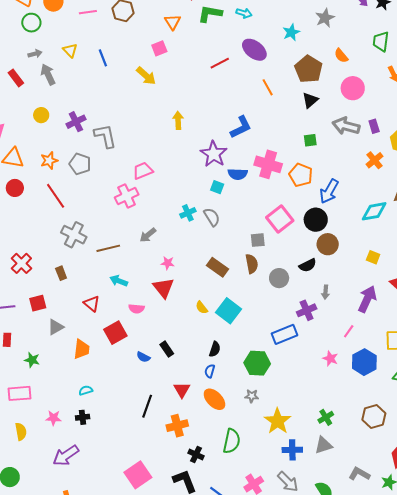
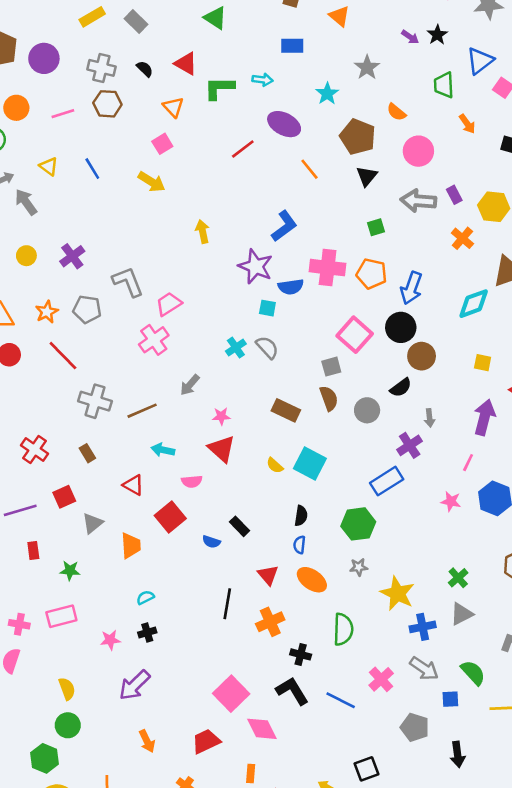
gray L-shape: (105, 136) -> (128, 282), moved
yellow semicircle: (21, 431) -> (67, 689), moved

